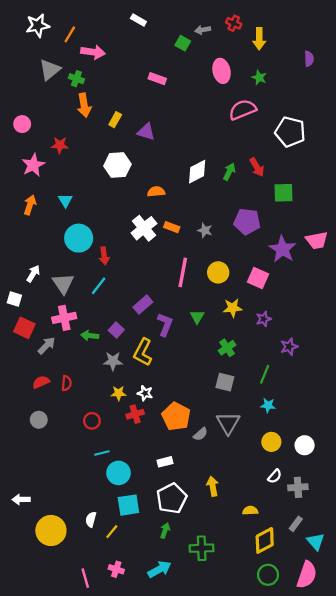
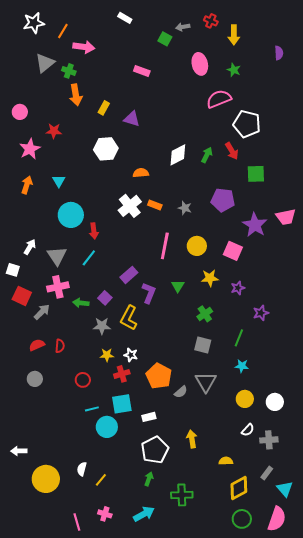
white pentagon: (290, 132) -> (247, 124), moved
cyan square: (128, 505) -> (122, 404), moved

